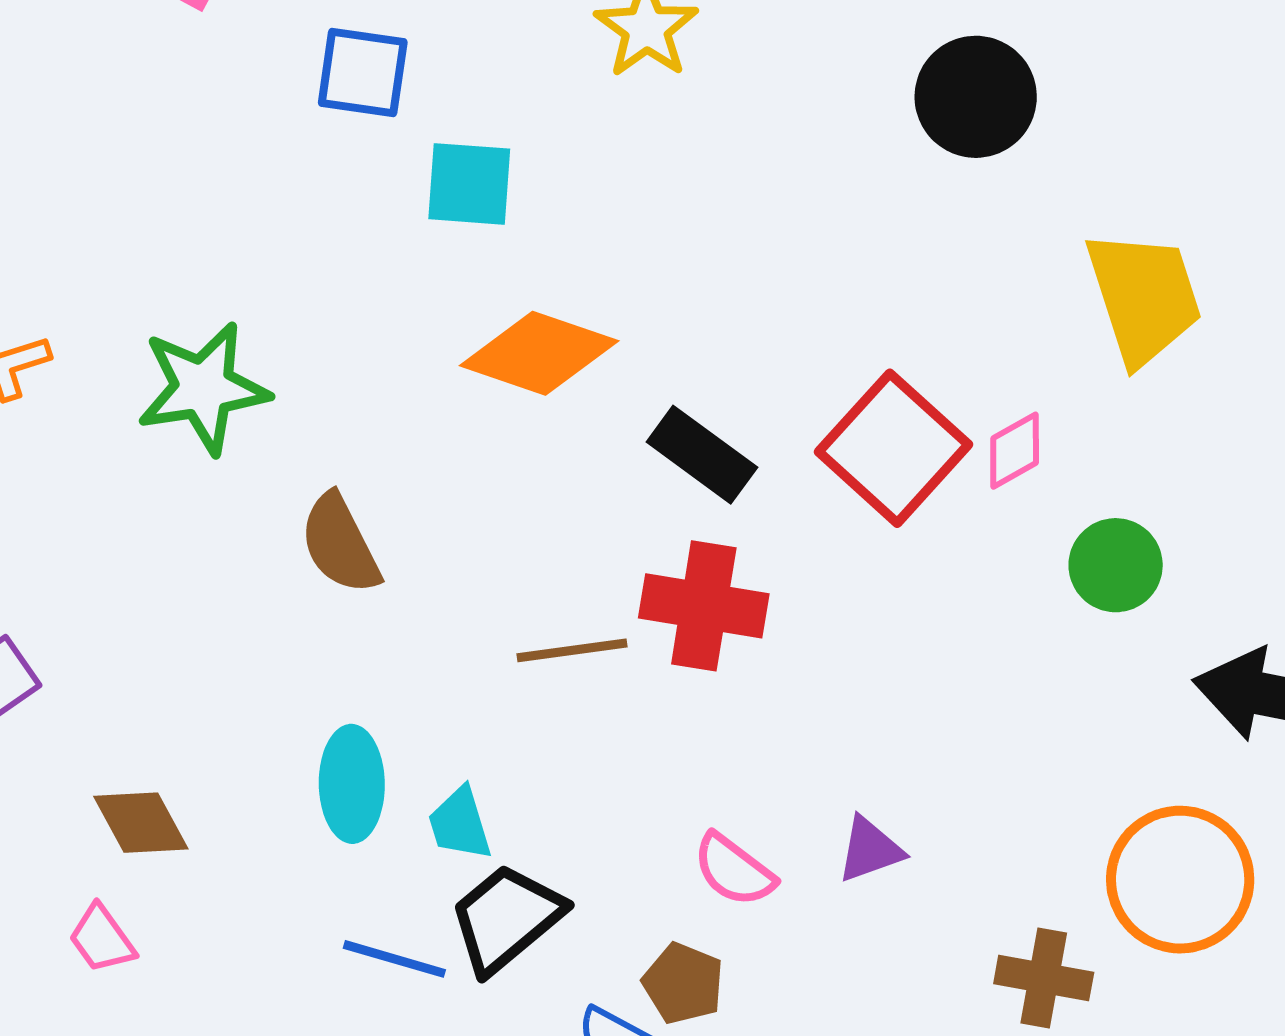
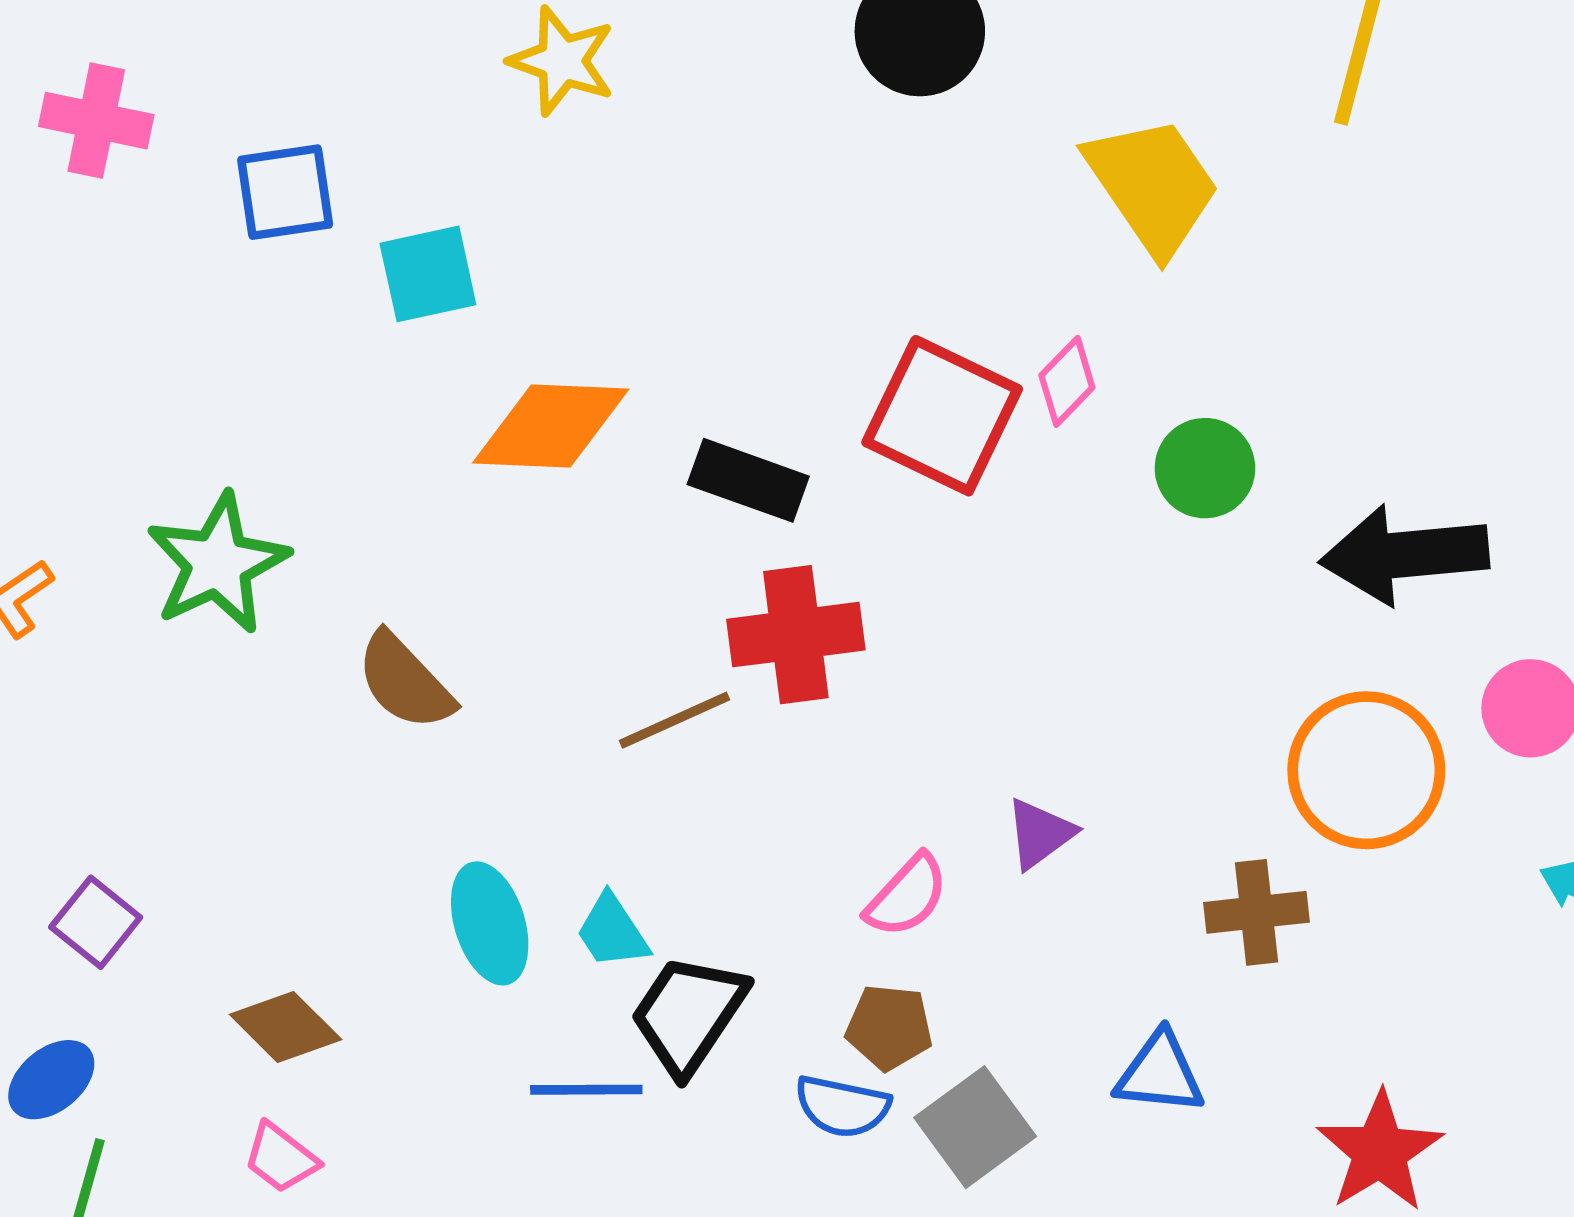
pink semicircle: (734, 870) -> (907, 896), turned -68

